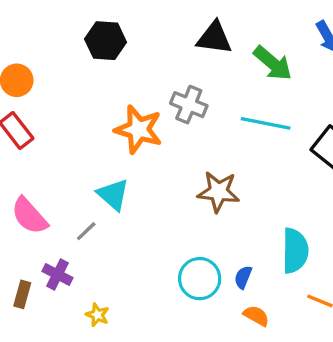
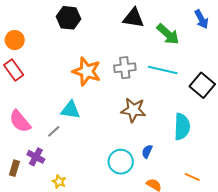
gray cross: (189, 105) -> (125, 68), moved, turned -30
cyan triangle: (113, 195) -> (70, 110), turned -35
cyan semicircle: (295, 251) -> (182, 127), moved
blue semicircle: (243, 277) -> (147, 151), moved

